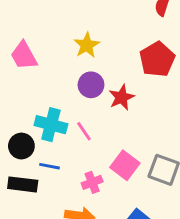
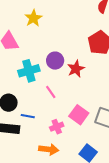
yellow star: (87, 45) -> (33, 18), moved
cyan cross: (51, 125) -> (29, 71), moved, turned -30

